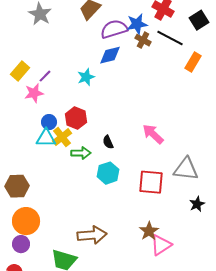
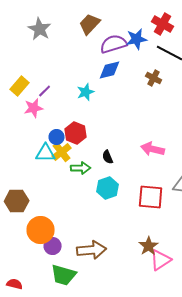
brown cross: (143, 40) -> (154, 78), moved
blue circle: (49, 122) -> (57, 137), moved
pink arrow: (153, 134) -> (153, 149), turned -30
orange circle: (26, 221) -> (41, 230), moved
purple circle: (21, 244) -> (53, 246), moved

